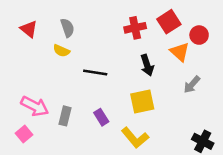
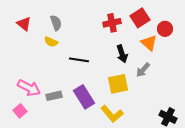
gray arrow: (192, 85) -> (143, 70), moved
gray rectangle: (65, 116) -> (54, 96), turned 63
purple rectangle: (101, 117) -> (84, 97), size x1.6

